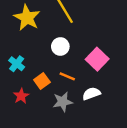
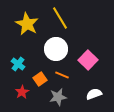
white circle: (60, 46) -> (56, 49), size x1.5
white semicircle: (91, 94) -> (94, 94), moved

